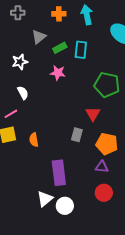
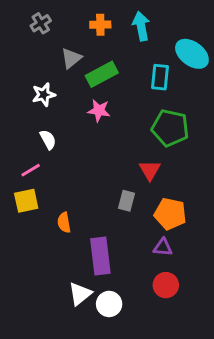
gray cross: (18, 13) -> (41, 23), turned -32
green rectangle: (60, 48) -> (102, 74), size x1.5
cyan rectangle: (81, 50) -> (160, 77), moved
orange semicircle: (34, 140) -> (64, 223), moved

